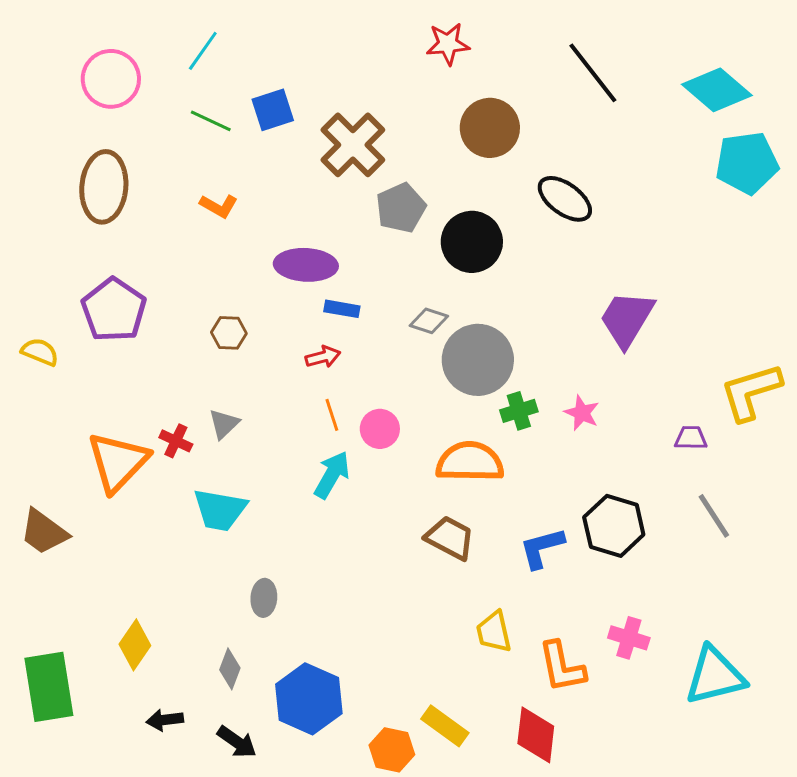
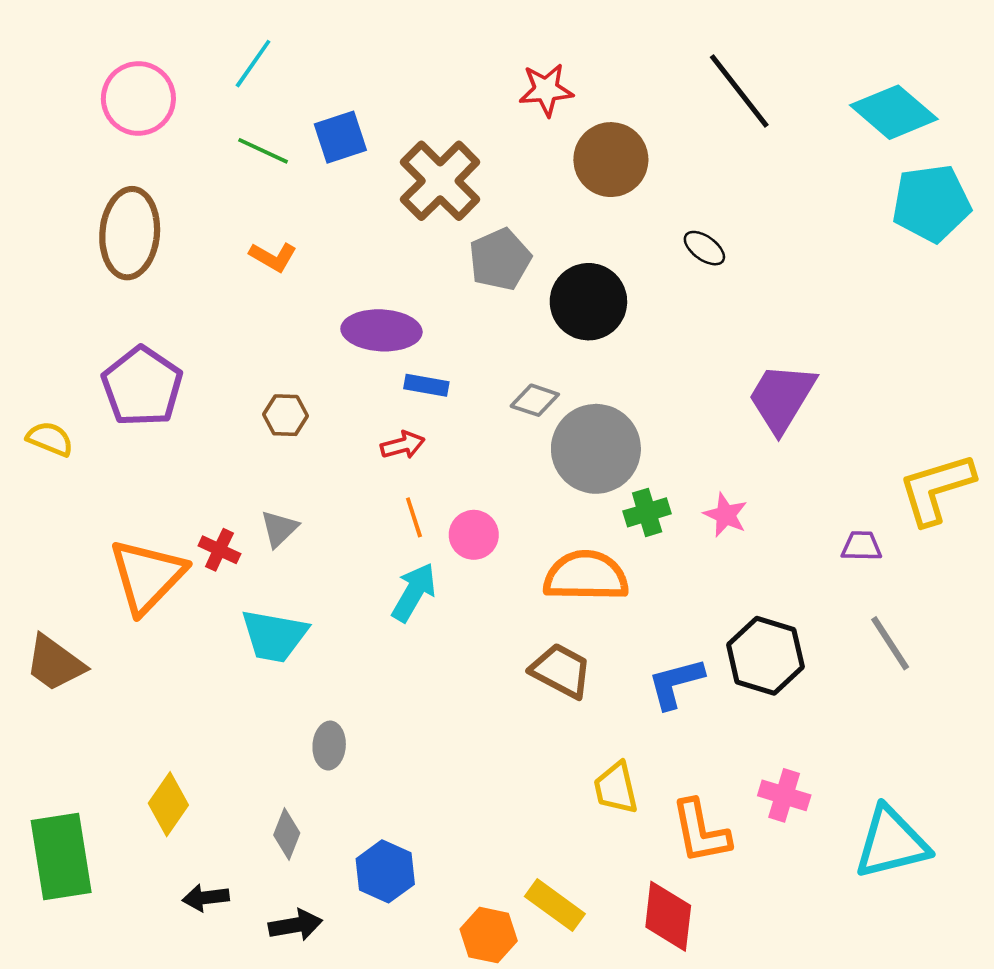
red star: (448, 44) -> (546, 90), moved
black ellipse: (565, 199) -> (704, 248), size x0.6
blue hexagon: (309, 699) -> (385, 871), size x0.7
black arrow: (237, 742) -> (295, 925), turned -45

